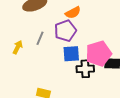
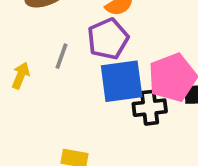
blue square: (71, 54) -> (122, 81), size x1.4

